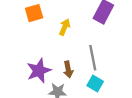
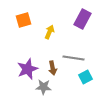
gray line: (93, 58) -> (74, 58), turned -70
cyan square: (95, 84) -> (86, 77), moved, turned 32

